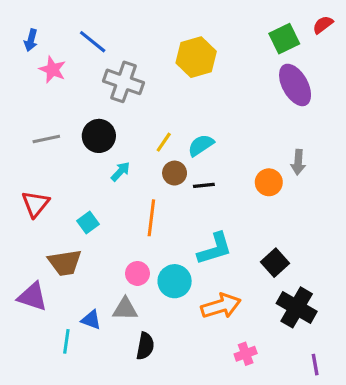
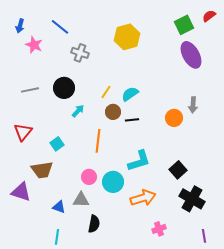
gray cross: (124, 82) -> (80, 53), size x0.7
cyan line: (66, 341) -> (57, 237), moved

